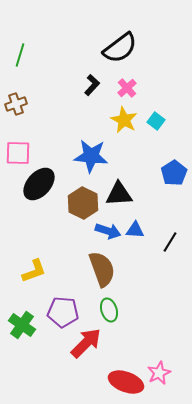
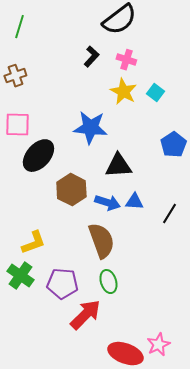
pink cross: (127, 88) -> (126, 60), turned -30
brown hexagon: (83, 203) -> (71, 190), moved
green cross: (22, 325) -> (20, 276), moved

